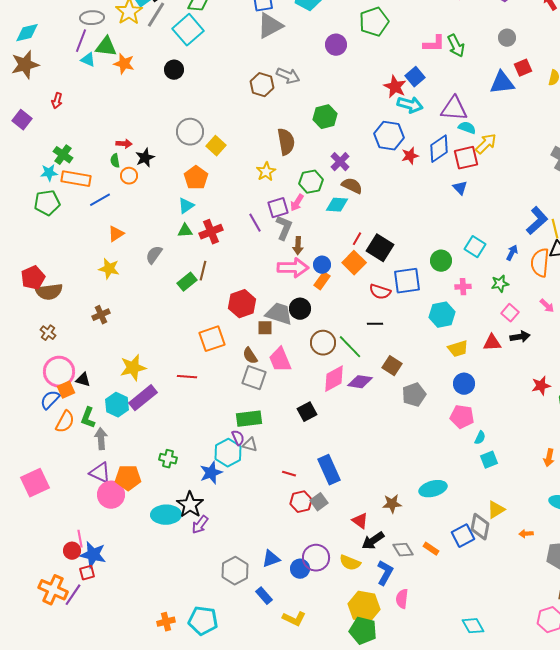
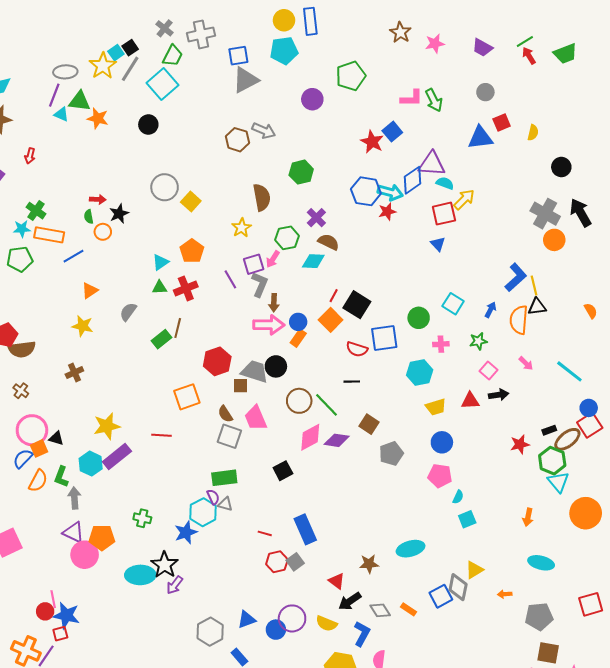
cyan arrow: (410, 105) -> (390, 192), moved
blue diamond: (439, 149) -> (413, 180), moved
orange pentagon: (196, 178) -> (192, 251), moved

